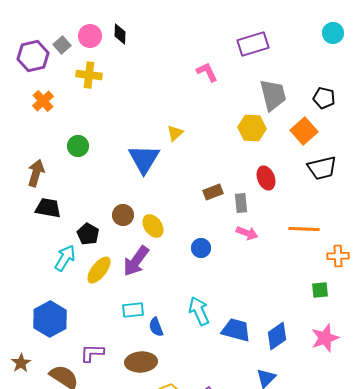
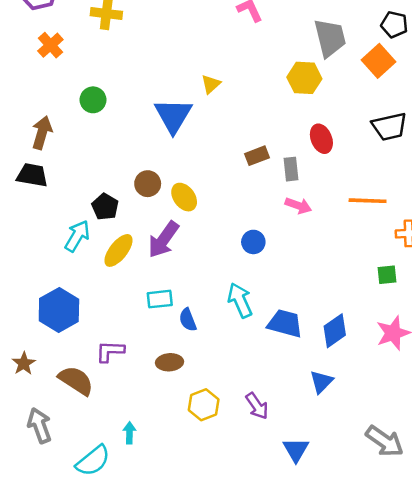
black pentagon: (324, 98) -> (394, 24), moved
orange square: (304, 131) -> (379, 61), moved
black trapezoid: (48, 208) -> (32, 175), moved
blue circle: (201, 248) -> (253, 242), moved
brown ellipse: (141, 362) -> (170, 362), size x0.7

